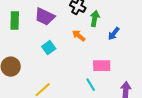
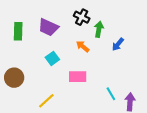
pink rectangle: (102, 66) -> (78, 77), moved
cyan line: (91, 85) -> (111, 94), moved

